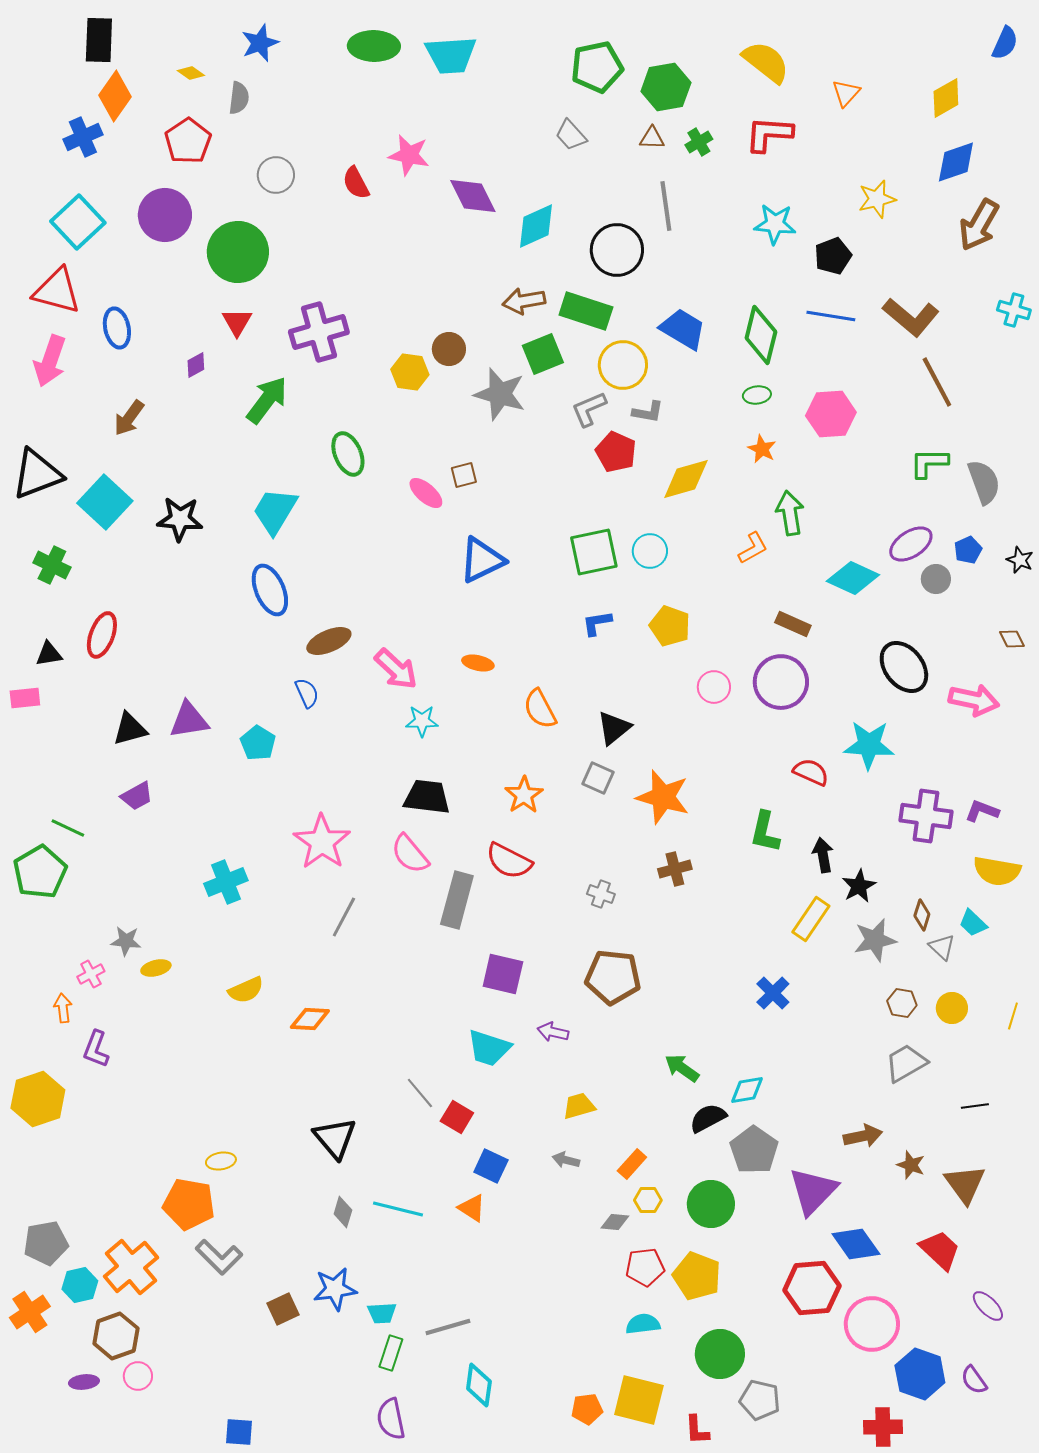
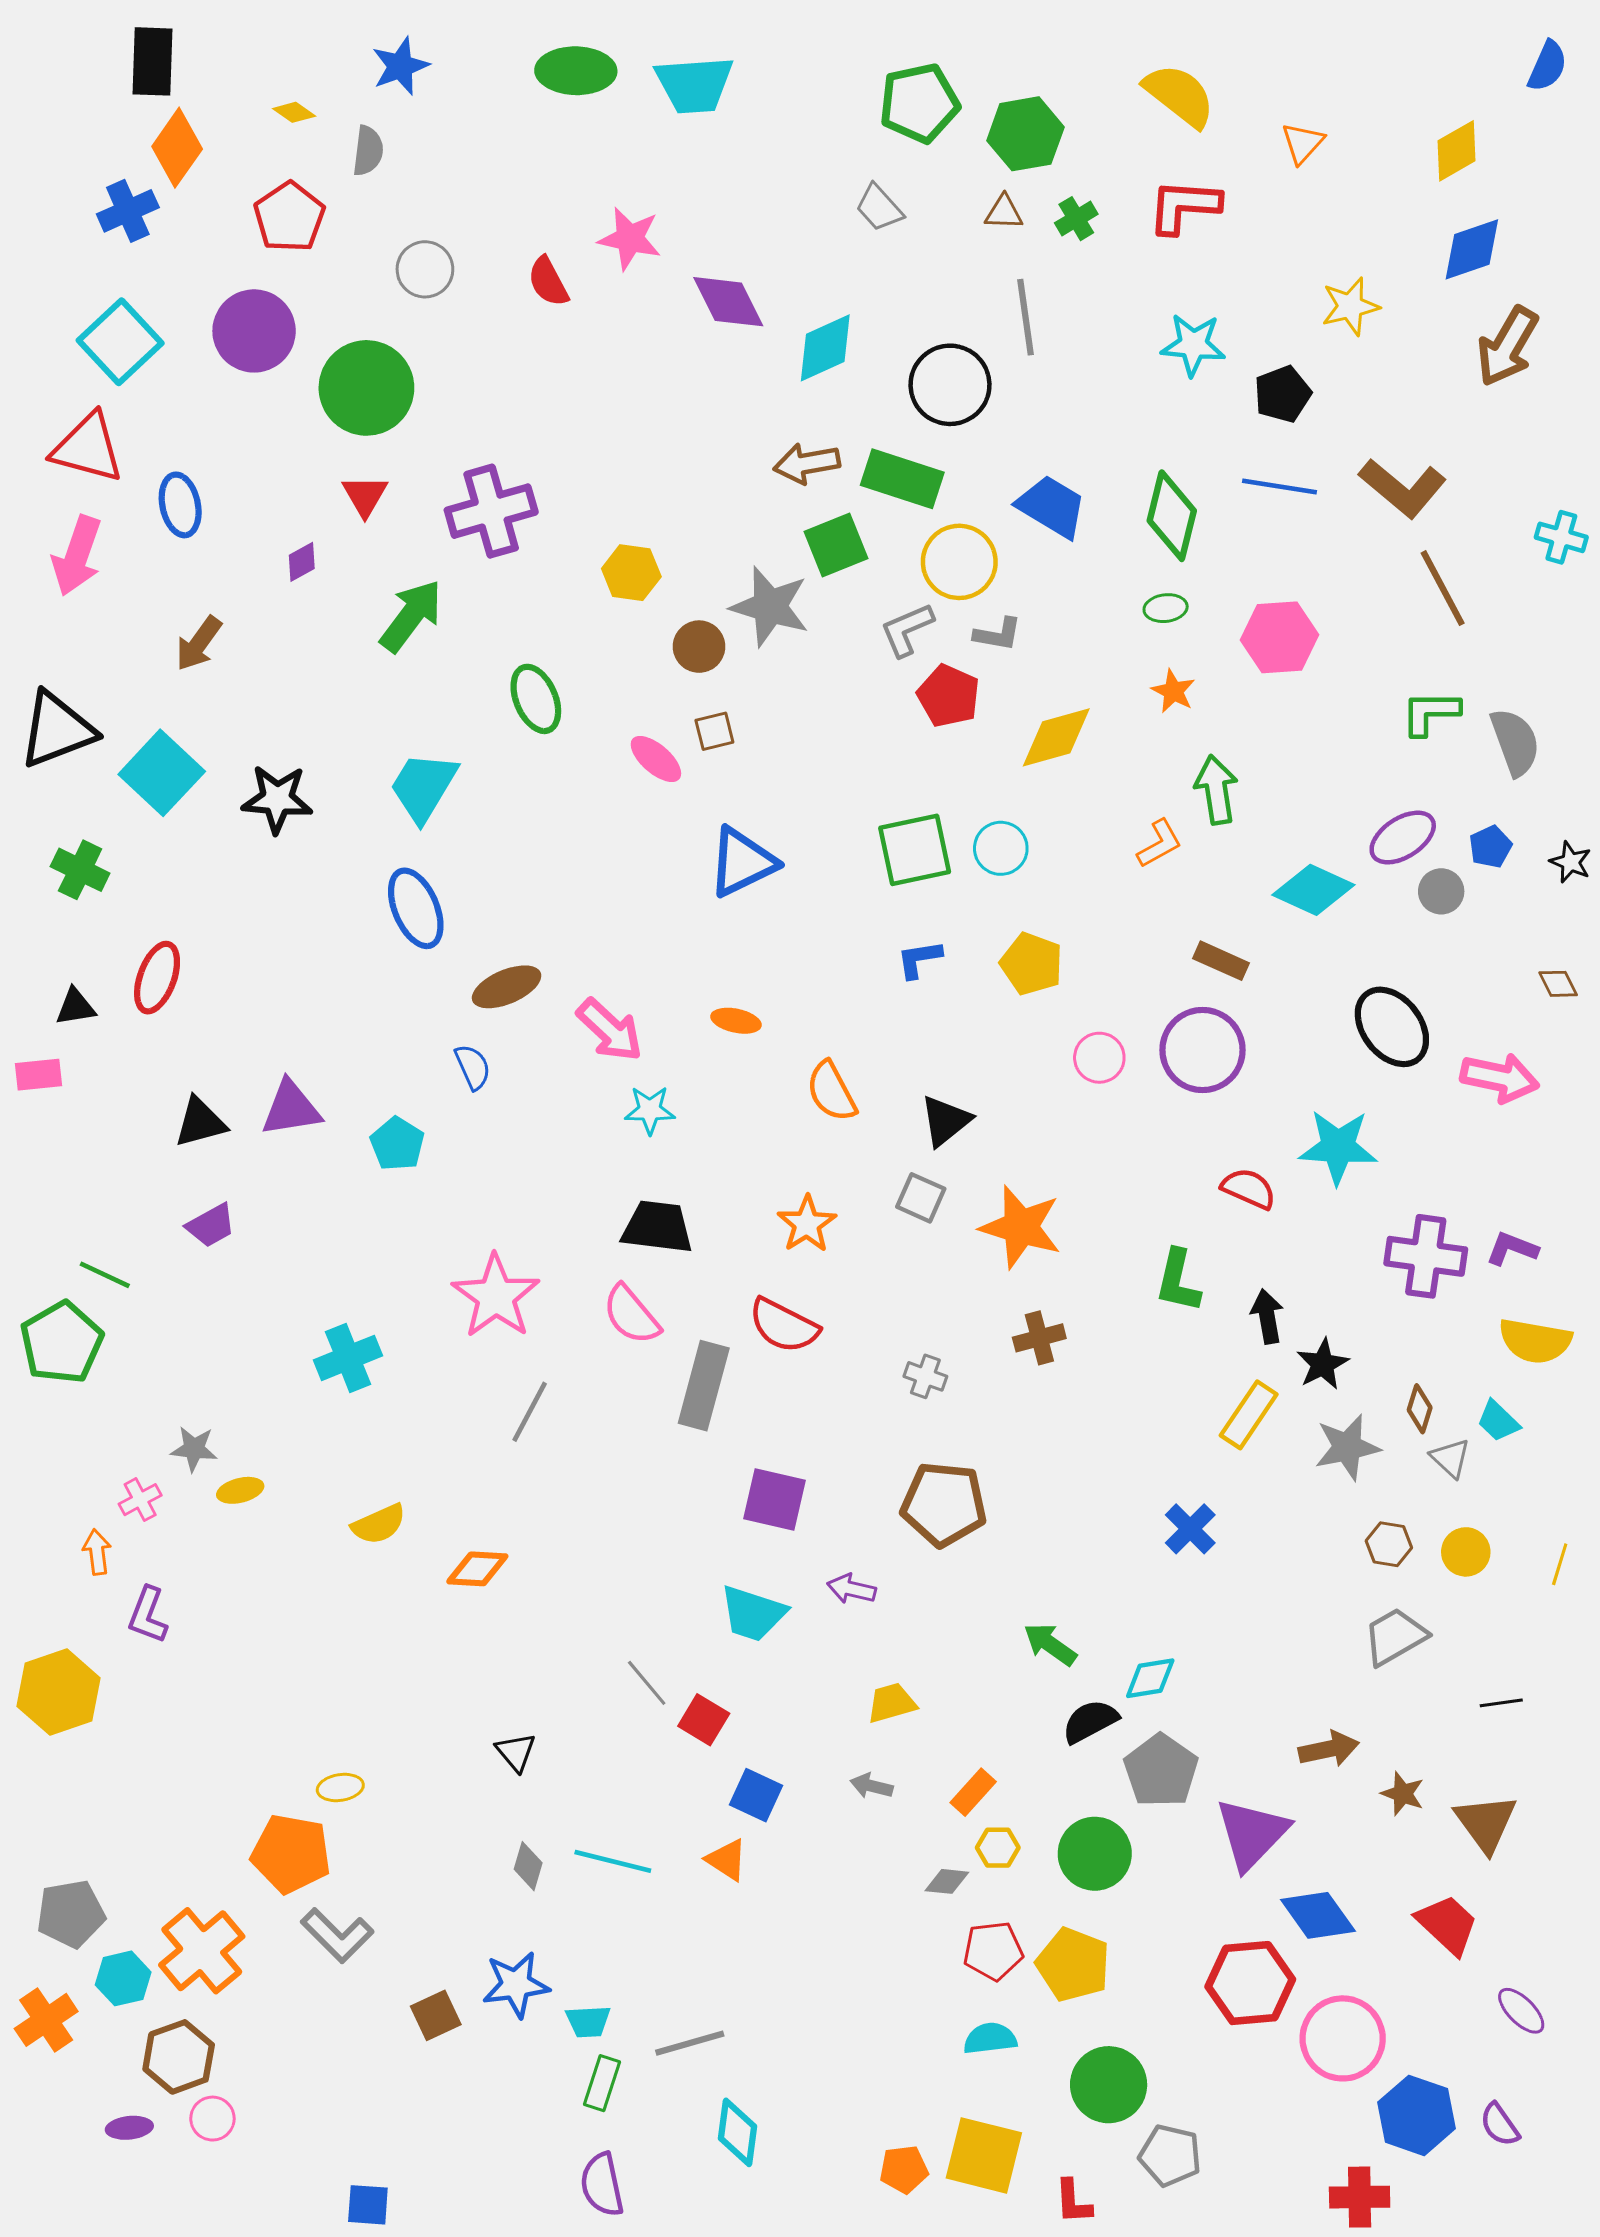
cyan cross: (1014, 310) -> (1561, 537), moved
brown circle: (449, 349) -> (699, 647), moved
black triangle: (335, 1138) -> (516, 1752), size x0.6

